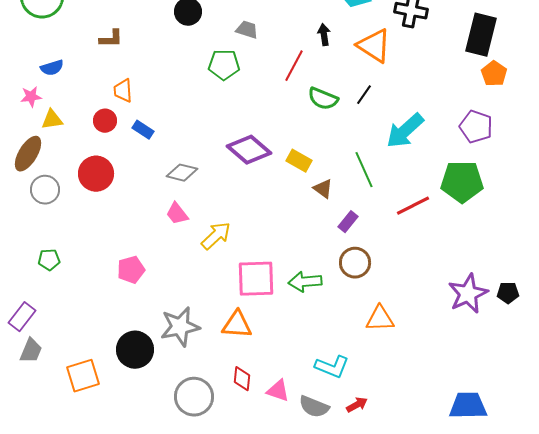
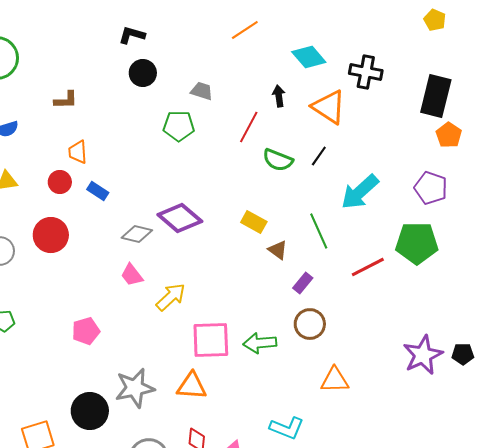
purple diamond: (249, 150) -> (180, 218), moved

